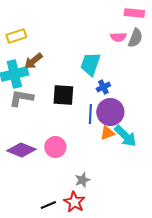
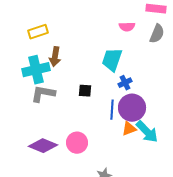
pink semicircle: (118, 37) -> (127, 27), moved
brown arrow: (33, 61) -> (55, 57), turned -42
black square: (63, 95) -> (85, 91), size x0.6

